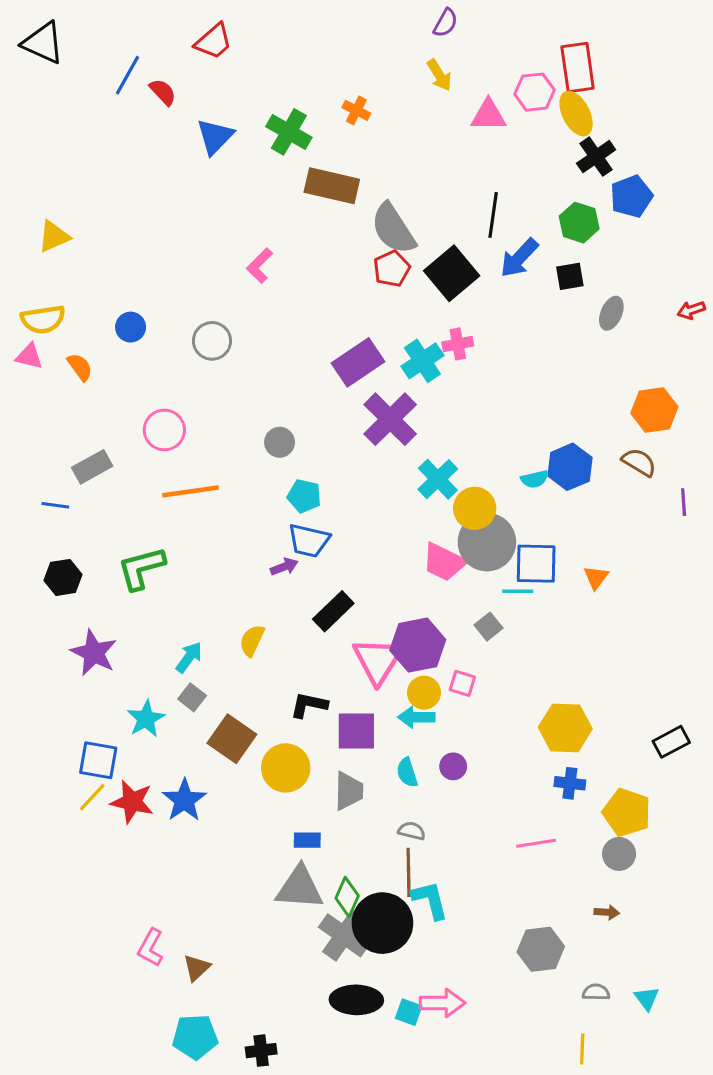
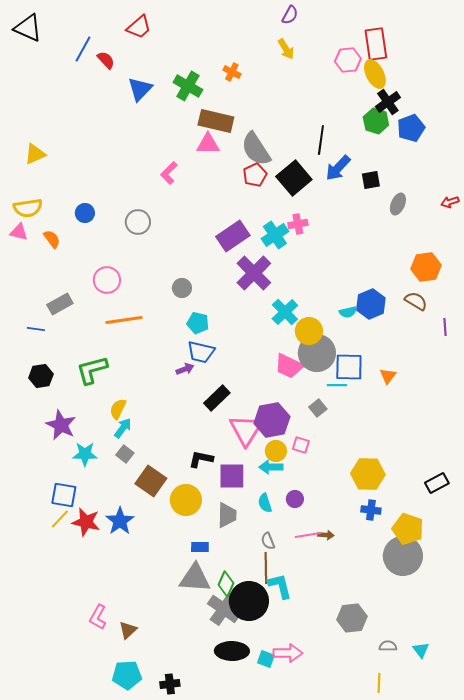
pink triangle: (488, 115) -> (208, 144), moved
green hexagon: (579, 223) -> (376, 121), moved
yellow semicircle: (252, 640) -> (118, 409), moved
cyan star: (146, 719) -> (85, 454), moved, turned 30
gray semicircle: (412, 831) -> (268, 541), turned -126
pink line: (536, 843) -> (308, 535), moved
gray circle: (619, 854) -> (403, 556), size x1.8
brown arrow: (607, 912) -> (326, 535), moved

